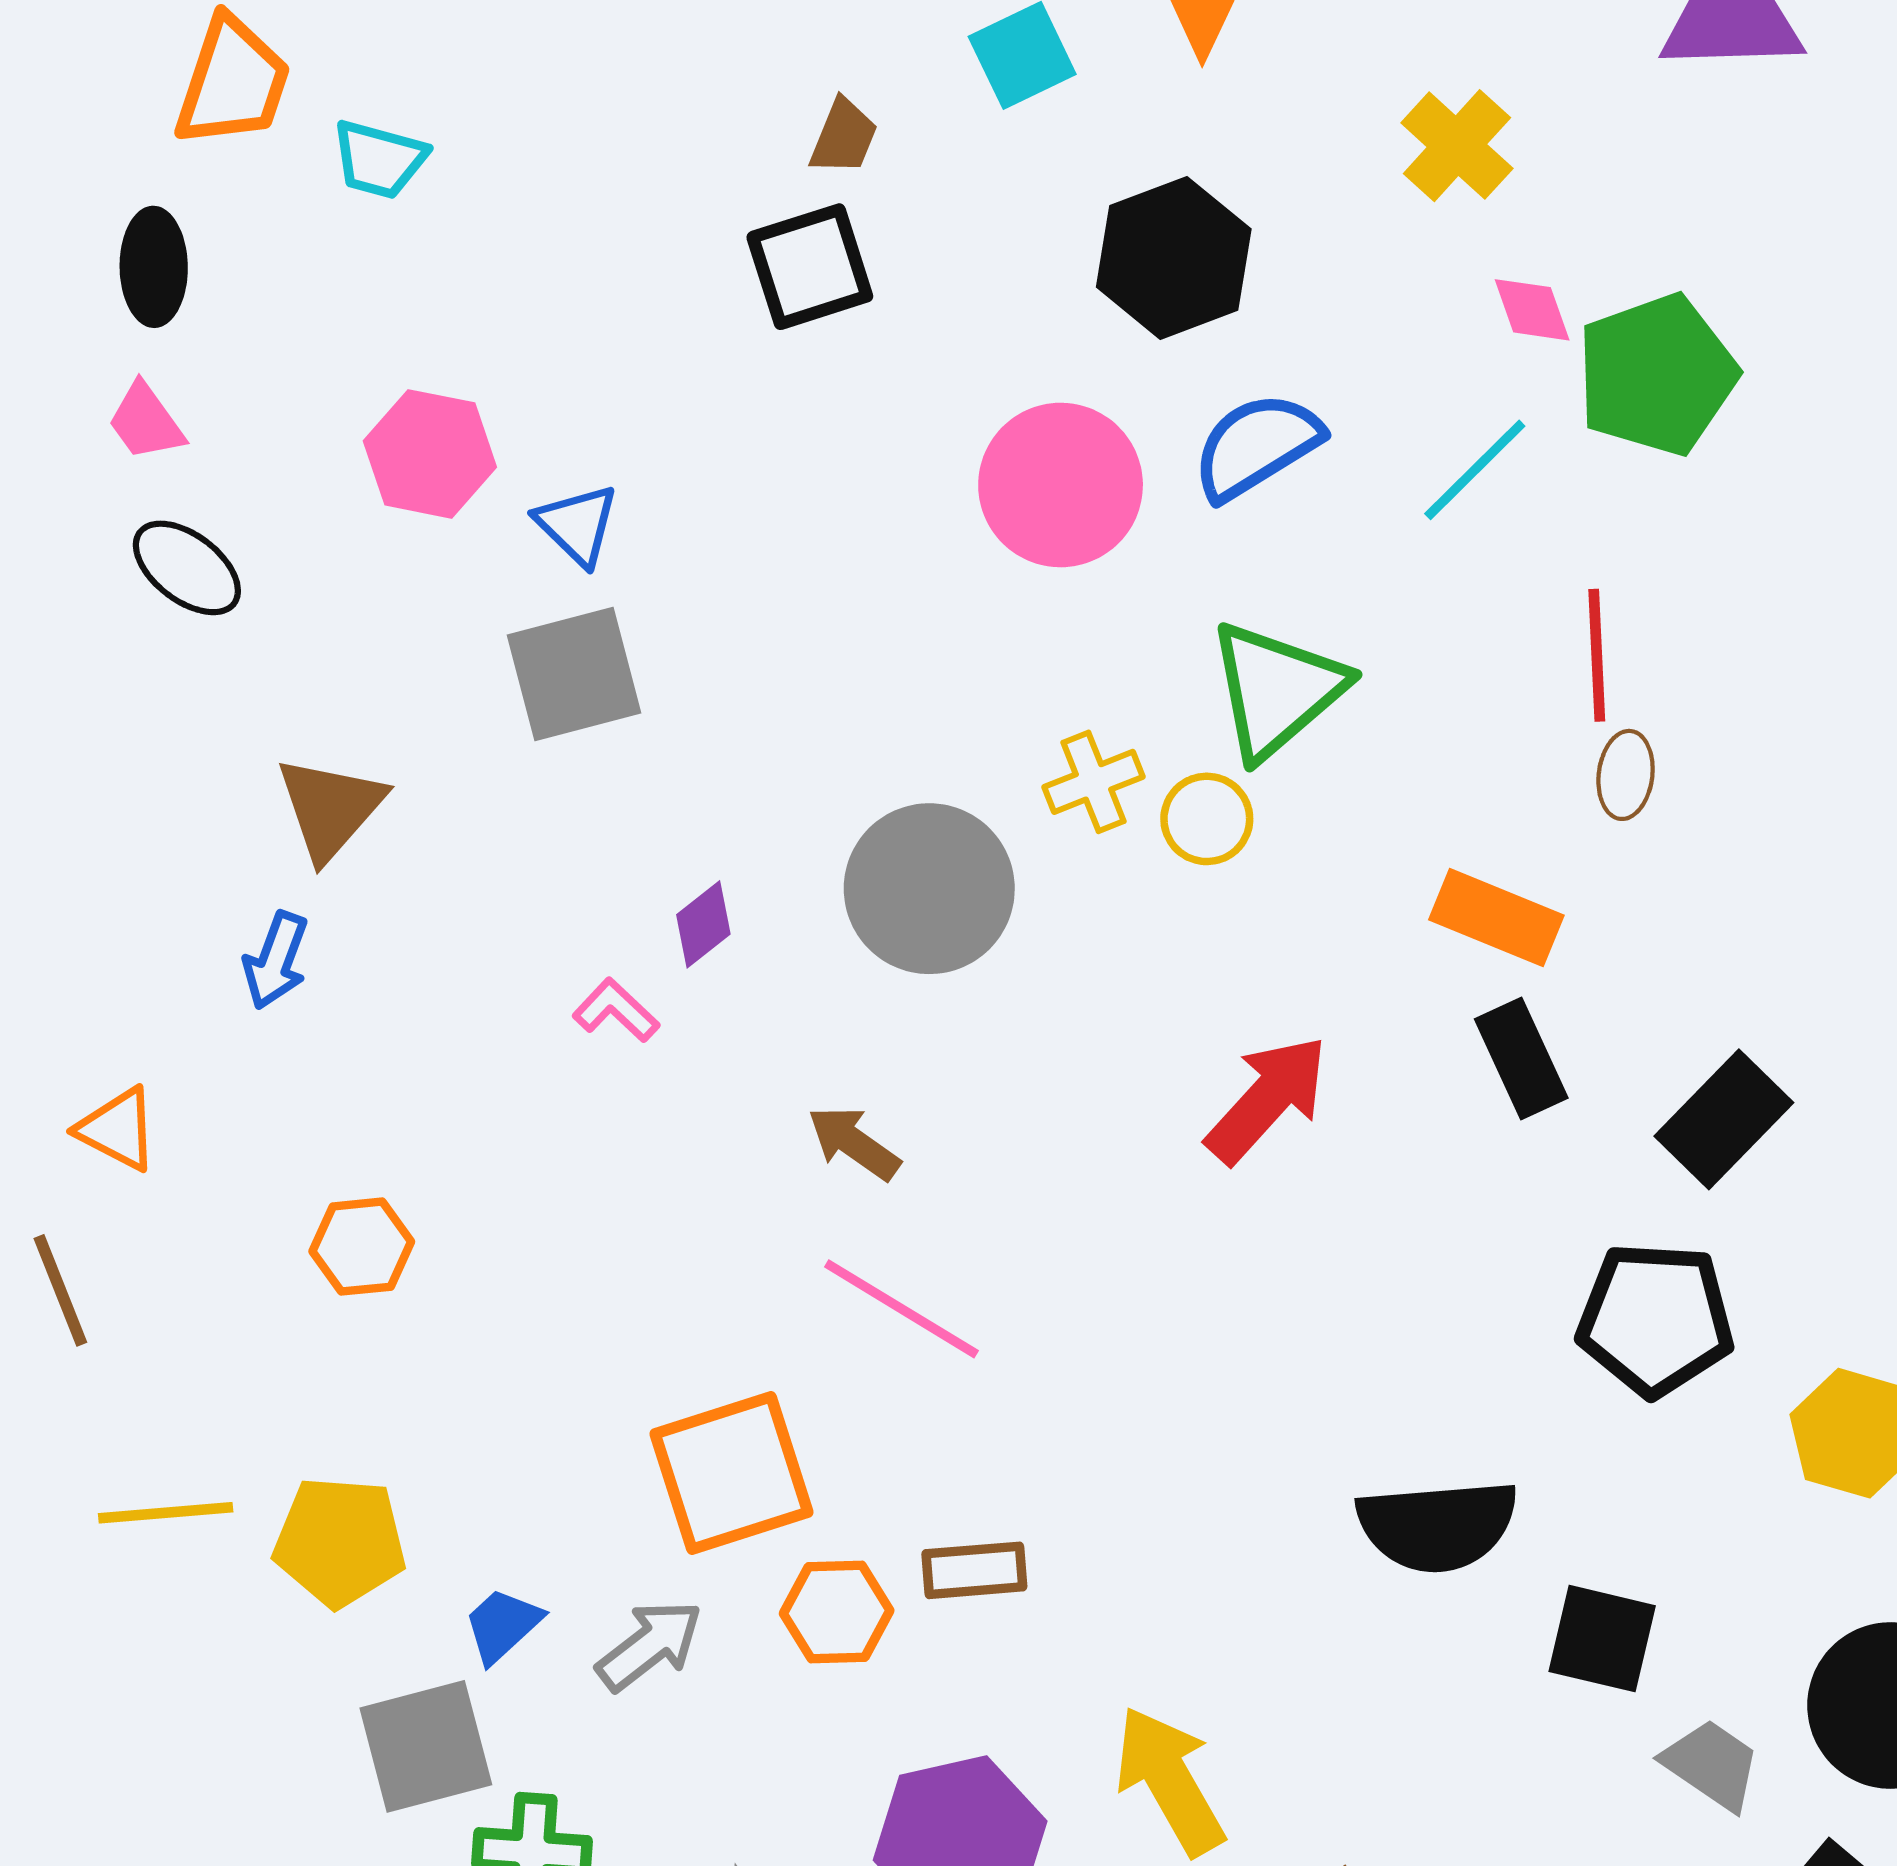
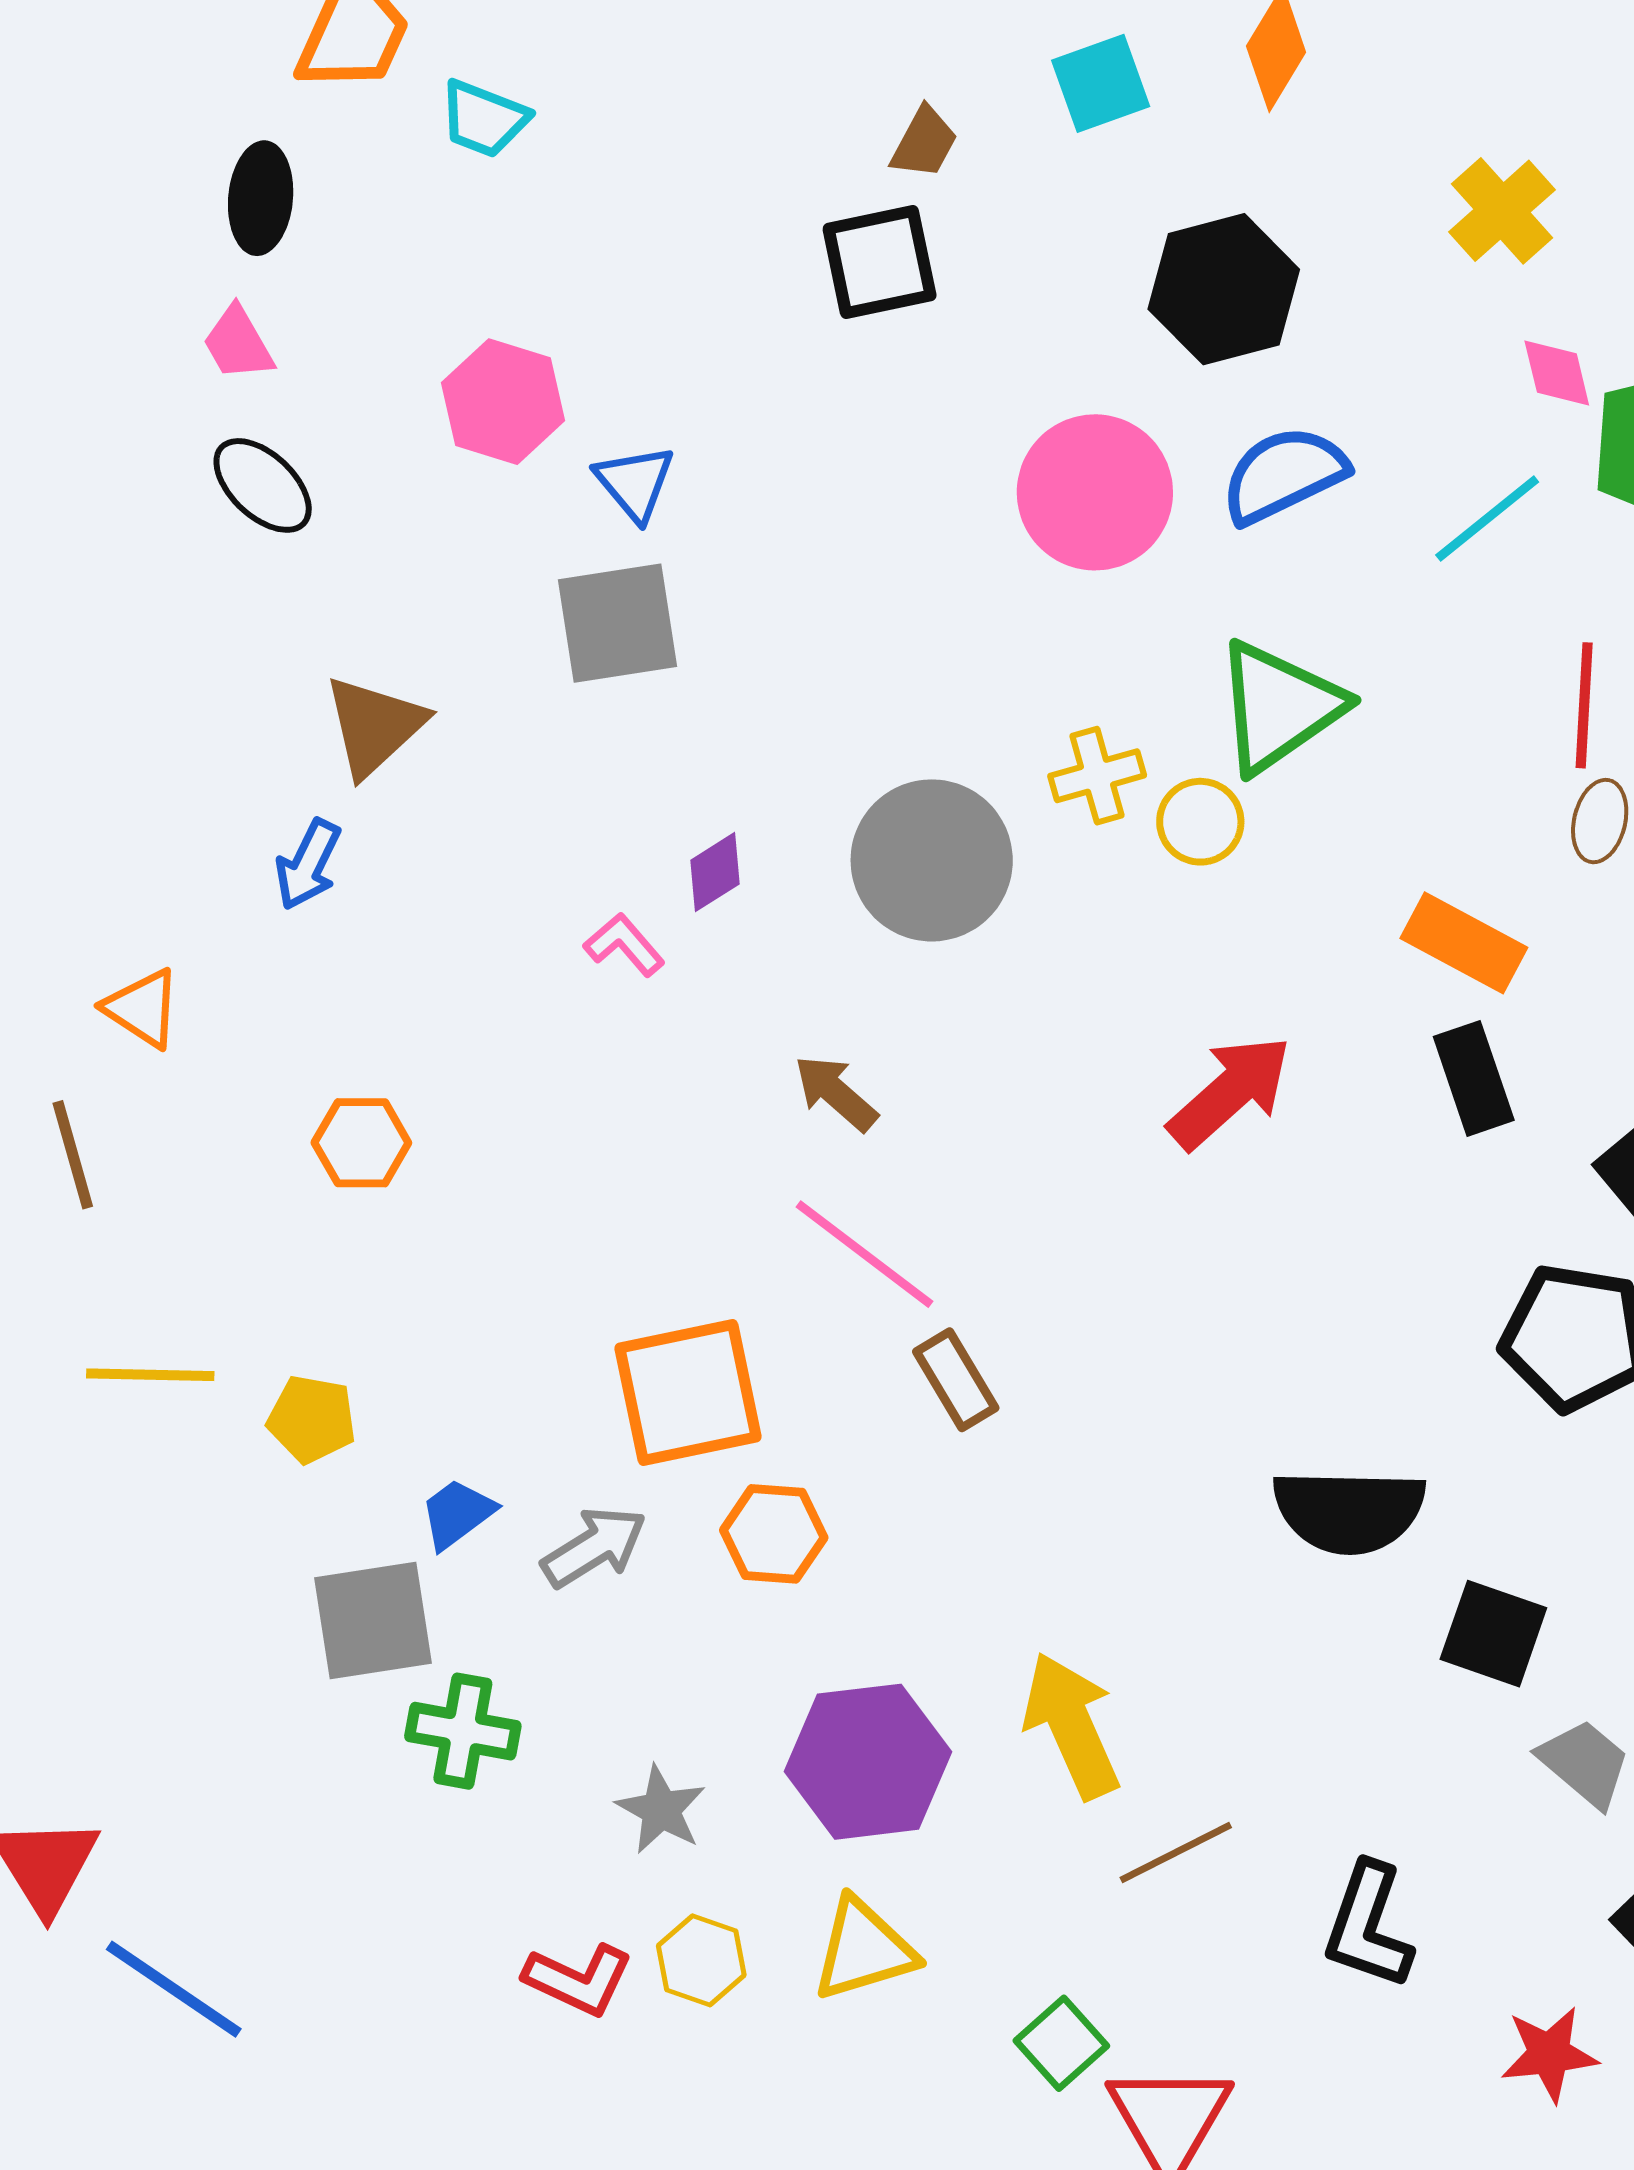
yellow pentagon: (340, 1542) -> (312, 1419), size x0.7
brown rectangle: (974, 1570) -> (956, 1380), moved, turned 58

